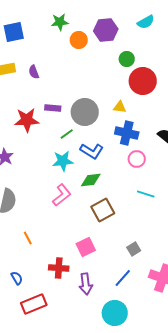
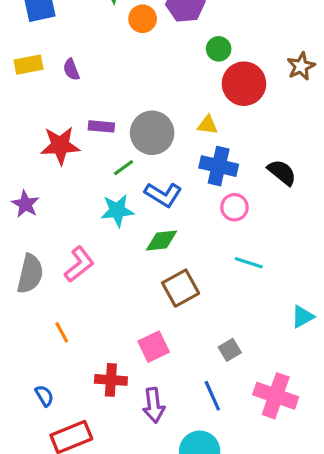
pink L-shape: (62, 195) -> (79, 264), moved
blue line: (123, 278) -> (212, 396), turned -66

